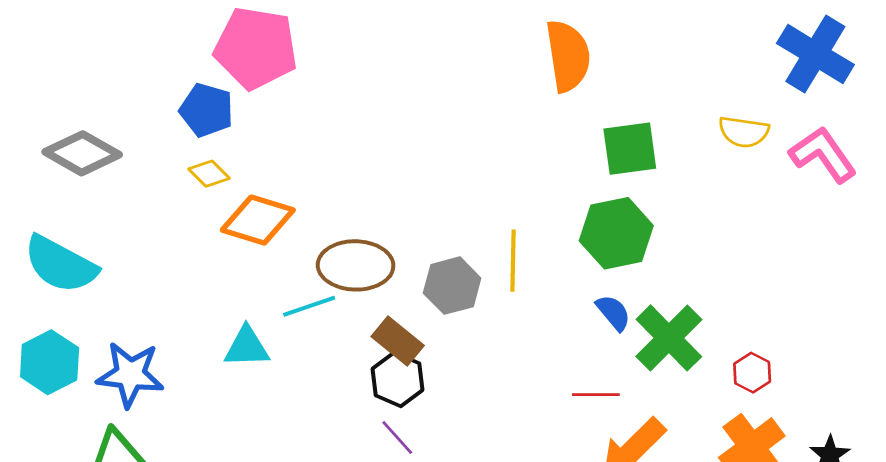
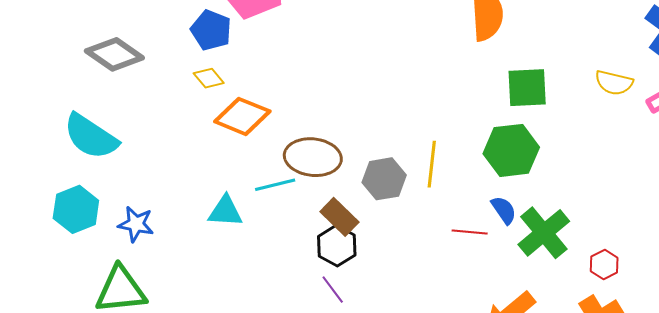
blue star: (130, 374) -> (136, 224), size x0.7
red line: (596, 395) -> (470, 232), moved

